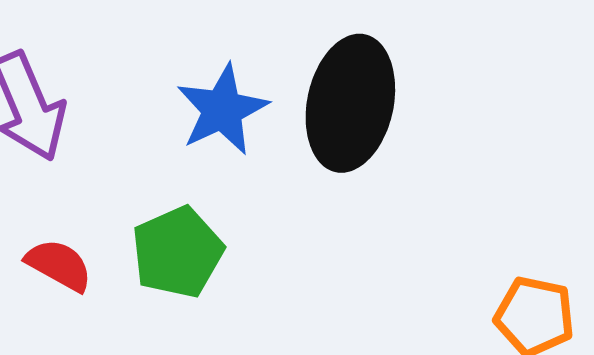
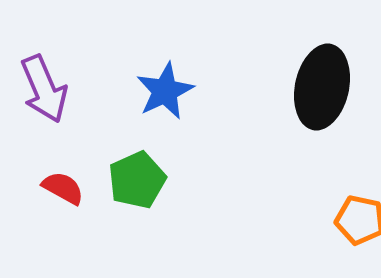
black ellipse: (350, 103) -> (322, 87), moved

